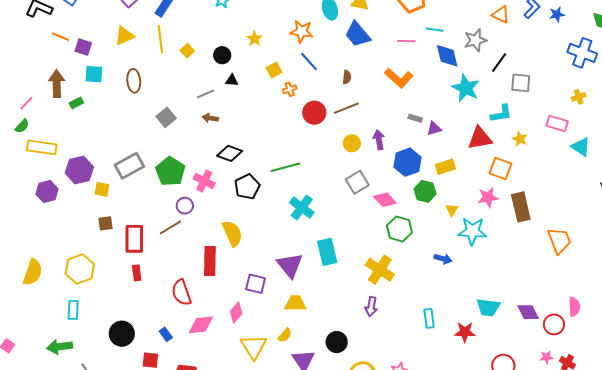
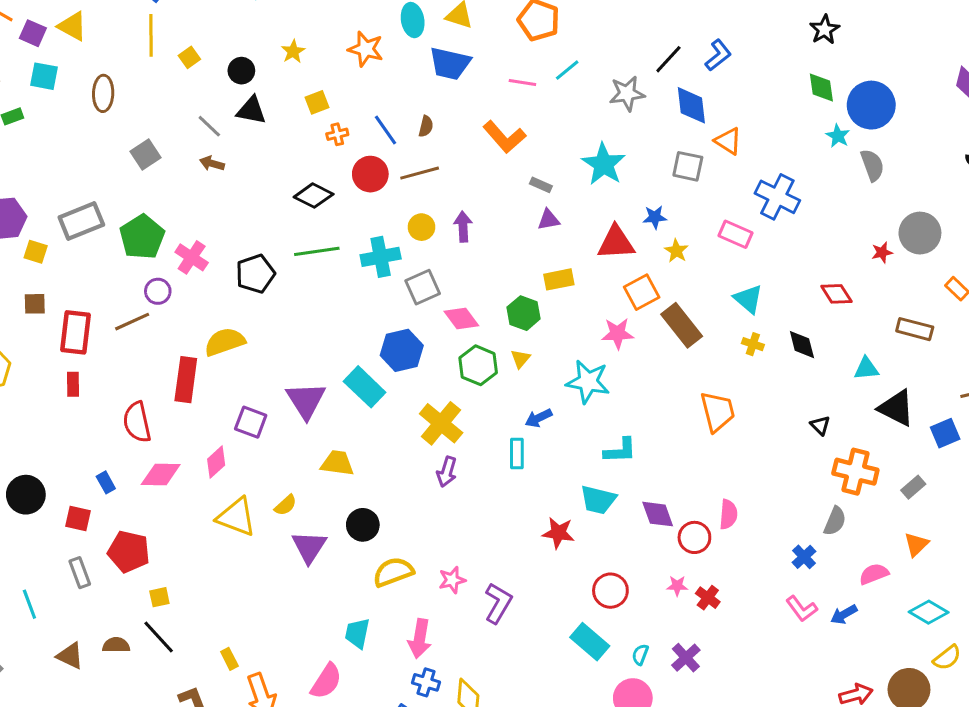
blue star: (557, 14) -> (655, 217), moved
orange triangle: (501, 15) -> (728, 141), moved
cyan line: (435, 30) -> (567, 70), turned -54
blue trapezoid: (358, 34) -> (450, 63), turned -44
yellow triangle: (124, 36) -> (72, 26), moved, turned 45
blue cross: (582, 53) -> (777, 197), moved
blue diamond: (447, 56) -> (691, 105), moved
blue line: (309, 62) -> (385, 130), moved
black line: (499, 63) -> (668, 59), moved
black triangle: (232, 80) -> (251, 110), size x1.5
gray line: (206, 94) -> (209, 126), turned 60
yellow cross: (579, 97) -> (753, 344), moved, turned 32
cyan L-shape: (501, 114) -> (620, 451), moved
gray rectangle: (415, 118) -> (541, 185), moved
cyan triangle: (581, 147) -> (748, 299), moved
black diamond: (230, 153) -> (314, 196), moved
blue hexagon: (408, 162) -> (402, 350), moved
orange square: (500, 169) -> (642, 292), turned 35
cyan cross: (302, 207) -> (381, 257), moved, turned 35
brown rectangle: (521, 207) -> (682, 325), moved, turned -32
yellow triangle: (452, 210) -> (520, 359), moved
yellow semicircle: (232, 233) -> (225, 342), turned -92
cyan rectangle: (327, 252) -> (365, 387), turned -40
blue arrow: (443, 259) -> (539, 418), turned 132
yellow trapezoid: (295, 303) -> (337, 463), moved
purple arrow: (371, 307) -> (447, 472), moved
cyan rectangle: (429, 318) -> (517, 454), moved
black circle: (122, 334) -> (26, 495), moved
yellow triangle: (254, 347) -> (236, 517), turned -44

